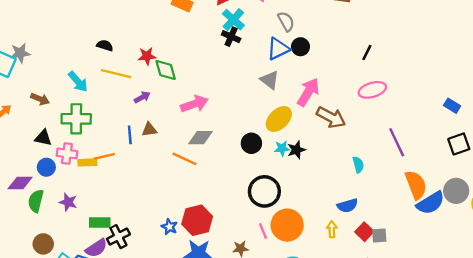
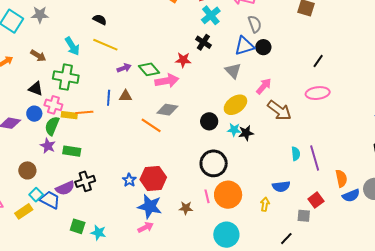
black cross: (231, 37) -> (203, 42), moved
gray star: (20, 53) -> (40, 15), moved
red star: (147, 56) -> (183, 60), moved
green diamond: (166, 70) -> (149, 69), moved, turned -35
pink arrow: (308, 92) -> (264, 86), size x0.7
purple line: (397, 142) -> (315, 158), moved
orange semicircle: (416, 185) -> (341, 178), size x0.7
green semicircle: (36, 201) -> (52, 126), moved
blue semicircle: (431, 203) -> (351, 196), size x0.7
green rectangle: (100, 223) -> (72, 151), moved
red square: (364, 232) -> (316, 200), moved
brown circle: (43, 244) -> (27, 170), moved

